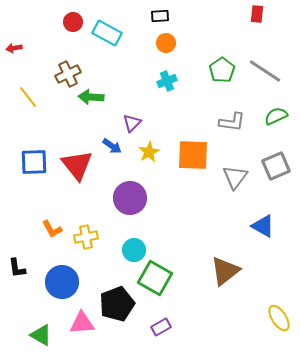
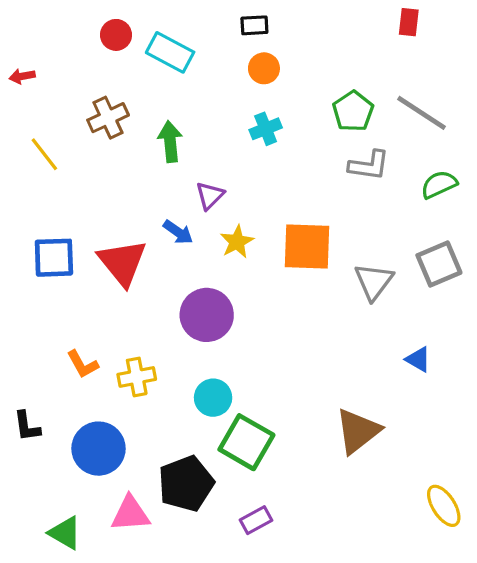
green arrow: (91, 97) -> (170, 142), moved, turned 80
gray L-shape: (232, 122) -> (369, 165), moved
blue triangle: (263, 226) -> (418, 359), size x0.7

